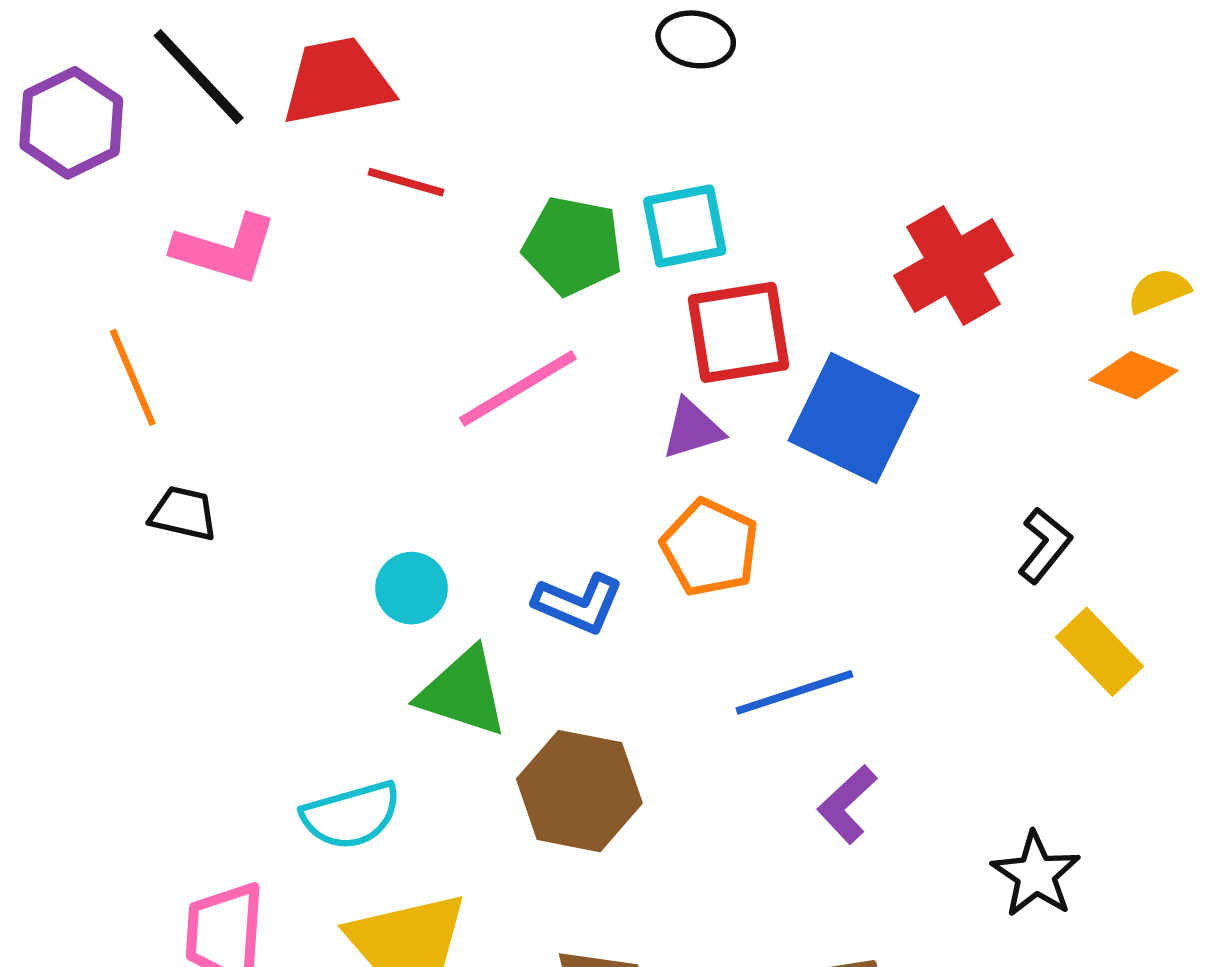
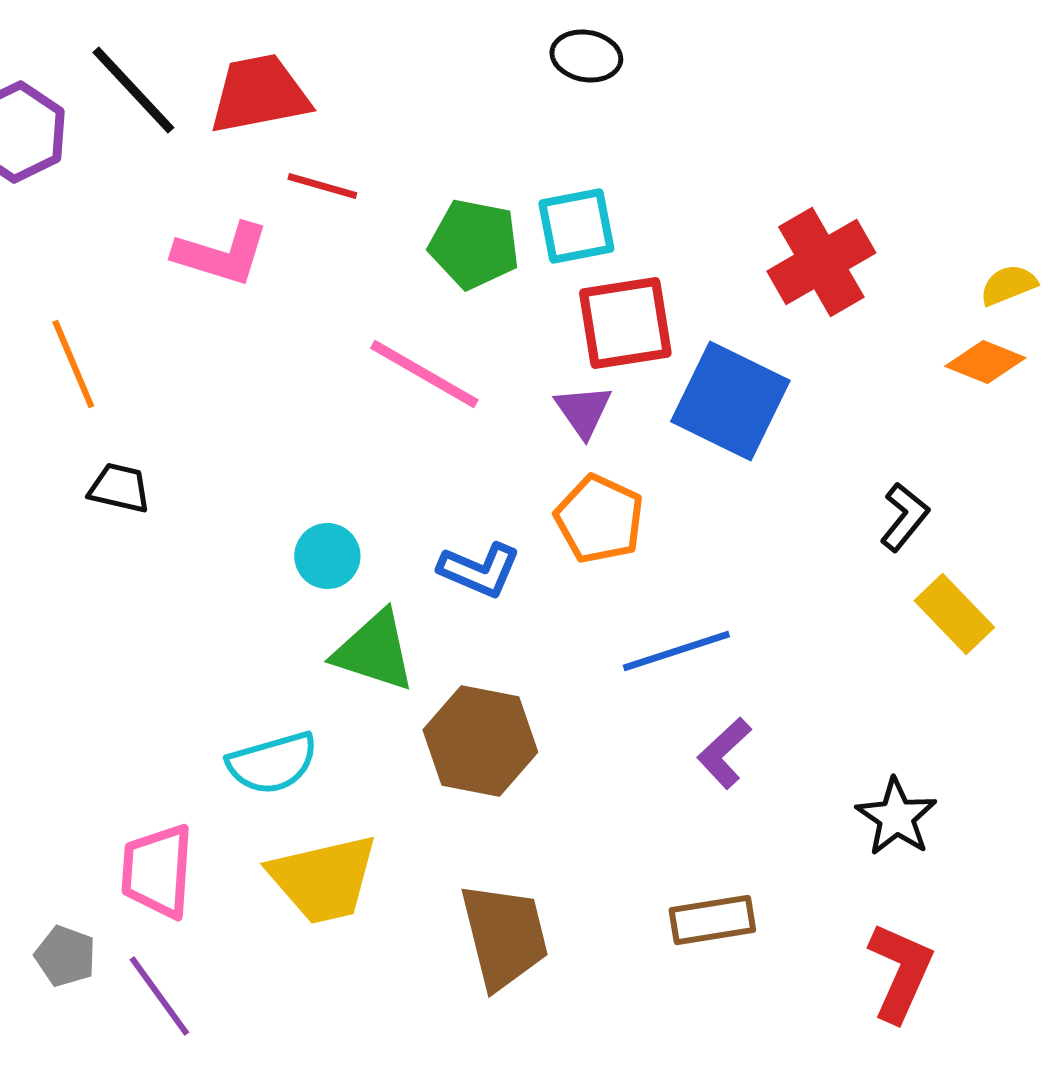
pink L-shape: (225, 249) -> (221, 254), moved
pink line: (518, 388) -> (424, 374), turned 61
purple triangle: (692, 429) -> (583, 411), turned -48

